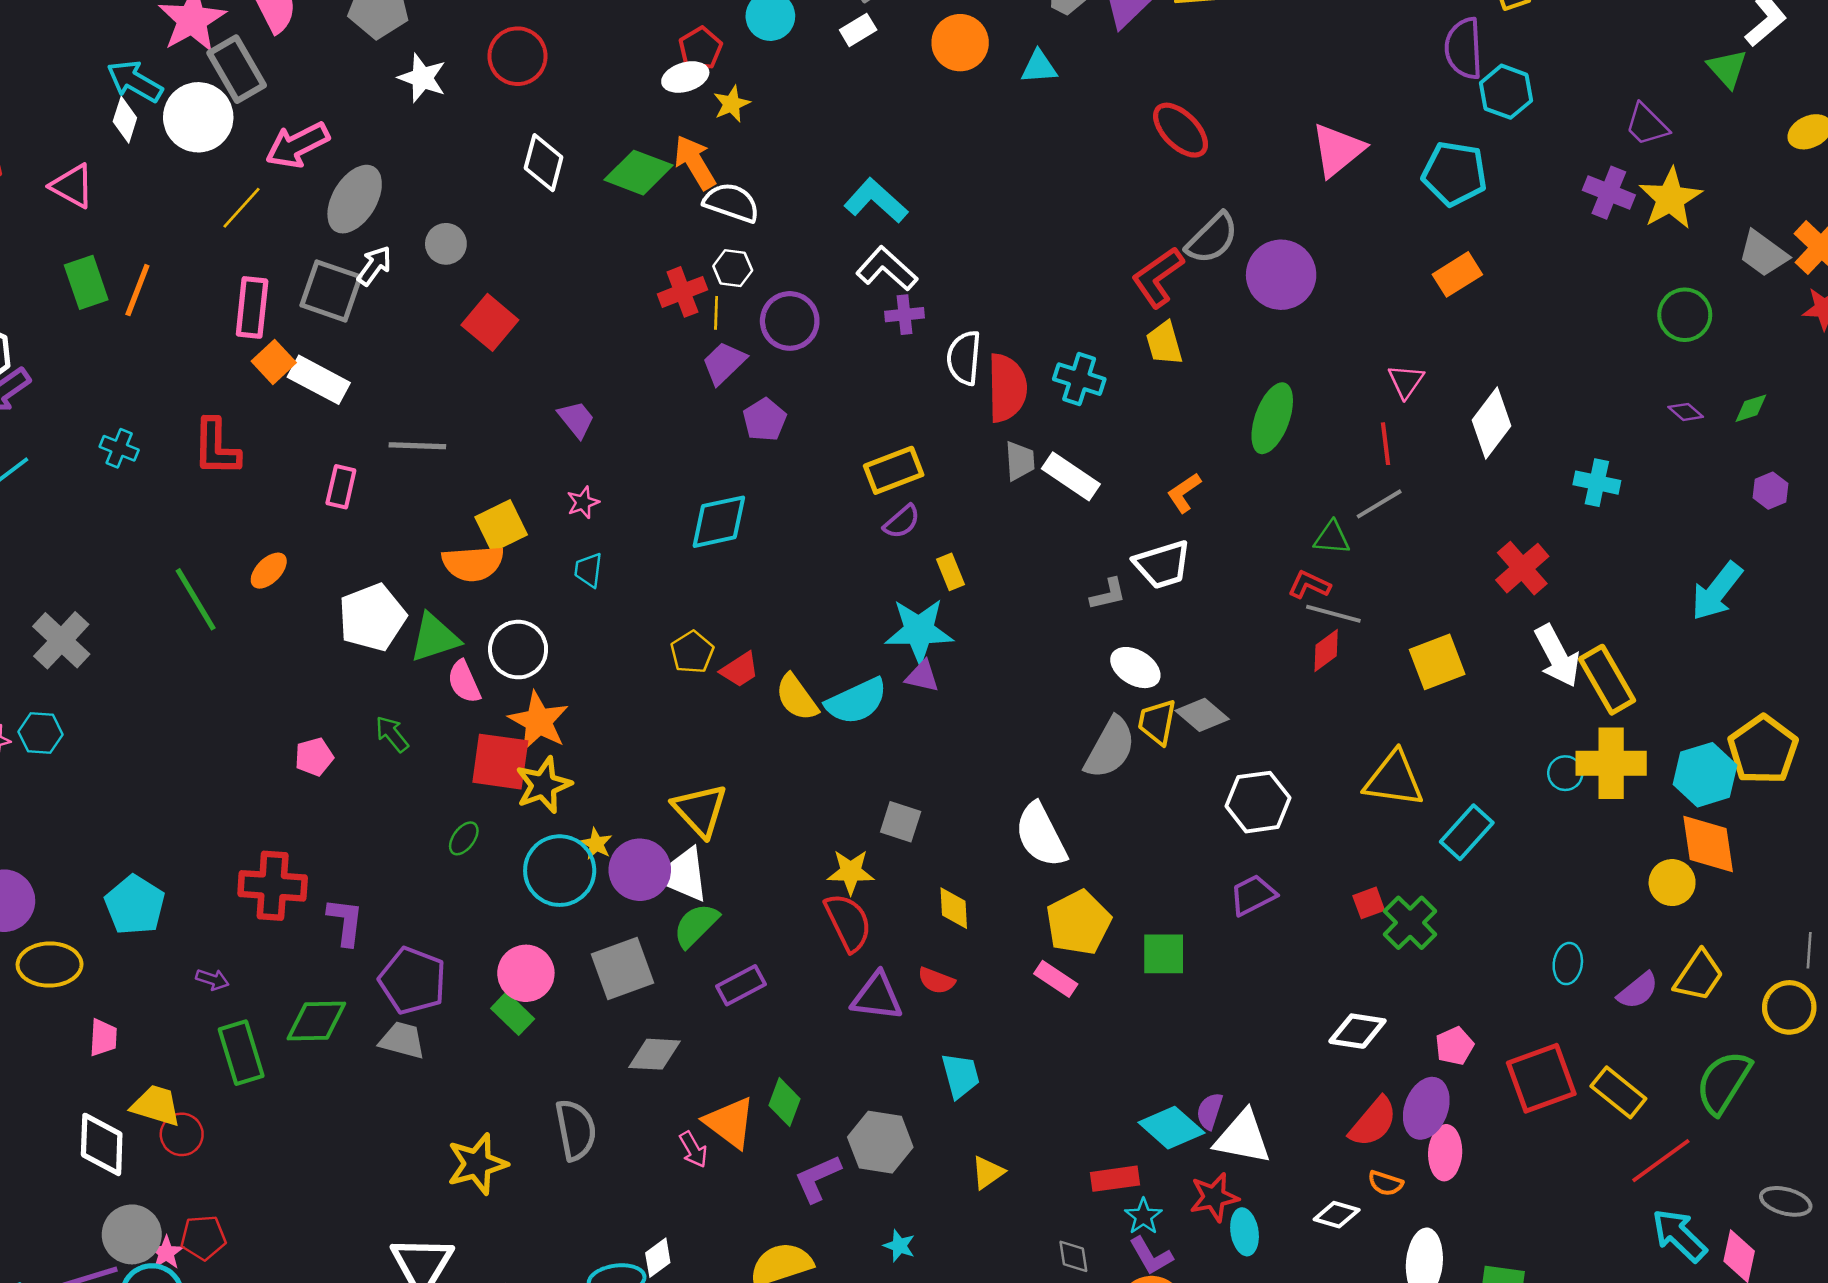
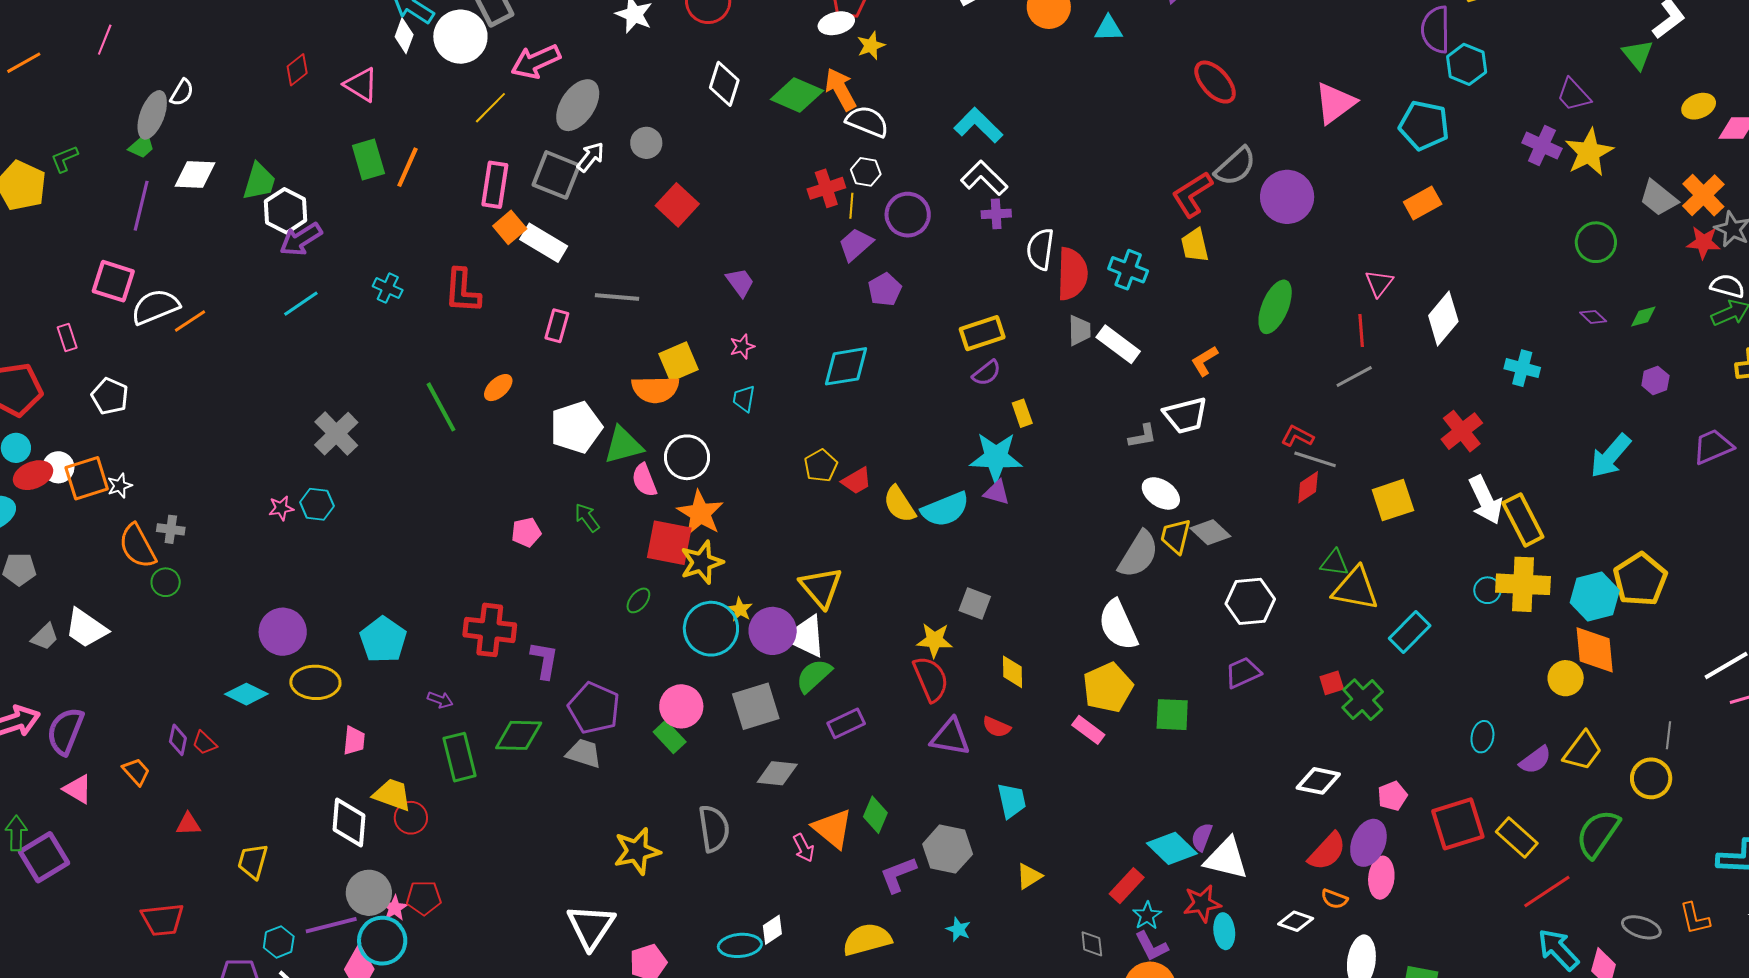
green triangle: (1332, 538) -> (1335, 563), moved
white semicircle: (1041, 835) -> (1118, 625), moved
red rectangle: (1115, 1179) -> (1127, 886), turned -42

